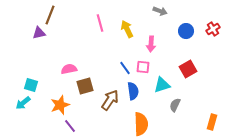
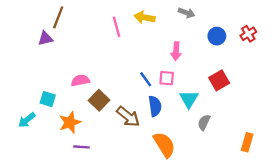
yellow arrow: (127, 29) -> (144, 17), moved, turned -54
cyan square: (31, 85) -> (48, 99), moved
cyan triangle: (162, 85) -> (189, 99), turned -42
brown square: (85, 86) -> (99, 100), turned -30
brown arrow: (110, 100) -> (128, 117), turned 95
orange semicircle: (141, 124) -> (164, 145), turned -30
purple line: (70, 126) -> (82, 147), turned -48

